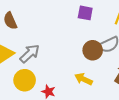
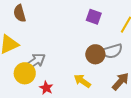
gray arrow: (30, 54) -> (35, 61), moved

